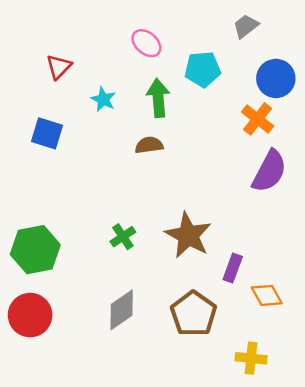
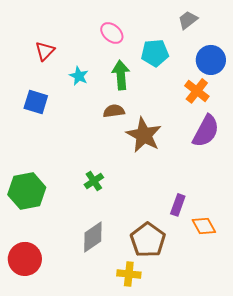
brown star: (188, 235) -> (144, 135), moved
red circle: (30, 315) -> (25, 259), moved
yellow cross: (251, 358) -> (129, 274), moved

